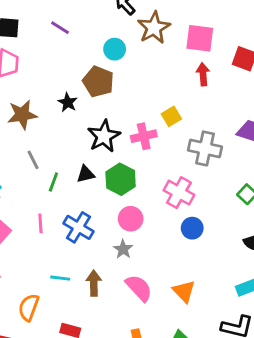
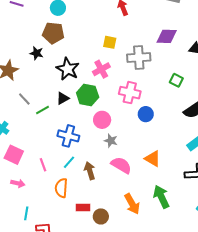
yellow square: (171, 116) -> (110, 42), turned -32
pink cross: (144, 136) -> (101, 69), moved
green line: (53, 182) -> (42, 110), turned 56
pink line: (40, 223) -> (43, 165), moved
gray star: (123, 249) -> (111, 141), moved
cyan line: (60, 278) -> (69, 162), moved, turned -40
orange semicircle: (29, 307) -> (61, 188), moved

